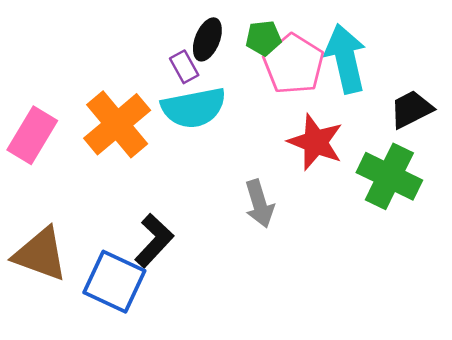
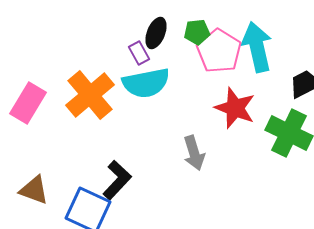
brown triangle: (40, 254) -> (34, 190), size x0.7

